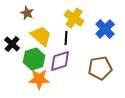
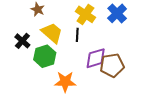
blue cross: (105, 29) -> (117, 13), moved
purple diamond: (60, 61) -> (96, 58), moved
orange star: (39, 79) -> (65, 82), moved

